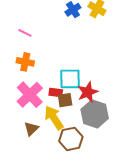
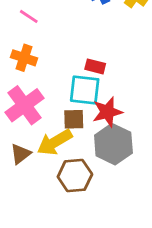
red rectangle: (56, 93) -> (95, 66), moved
yellow arrow: (54, 118) -> (55, 142), turned -95

